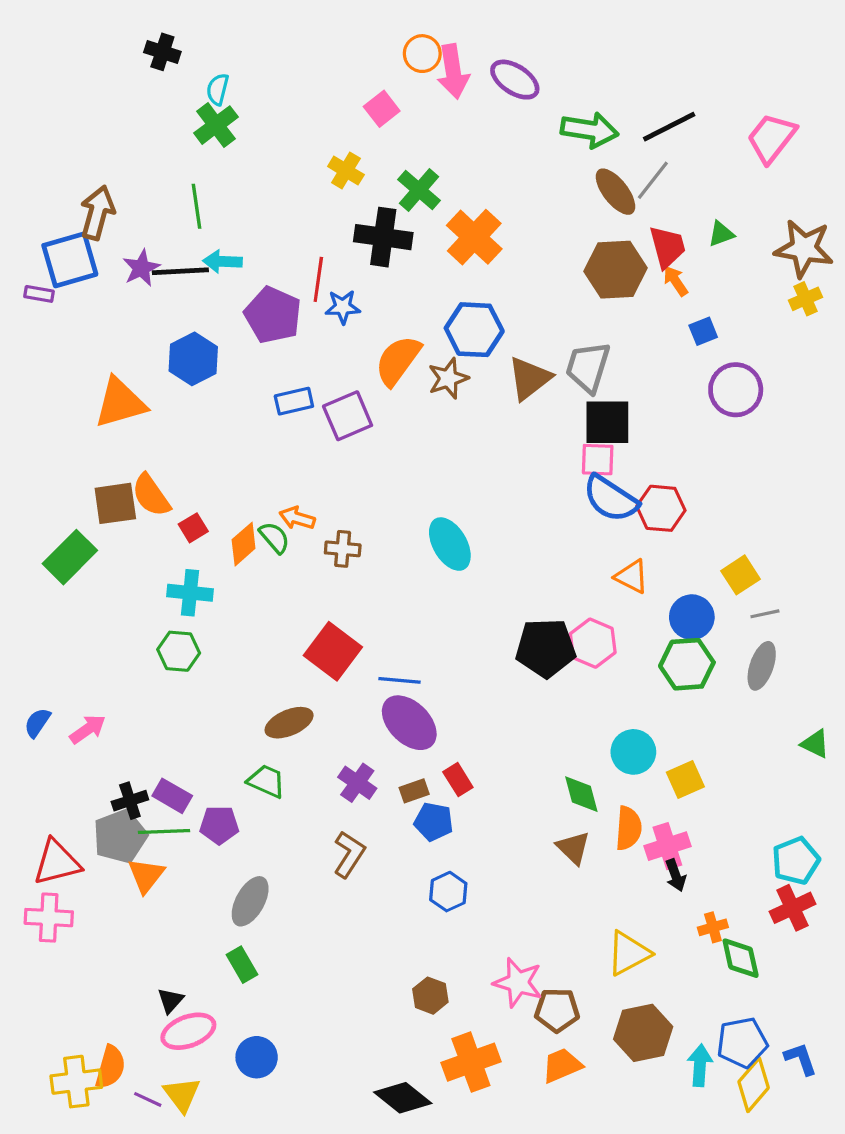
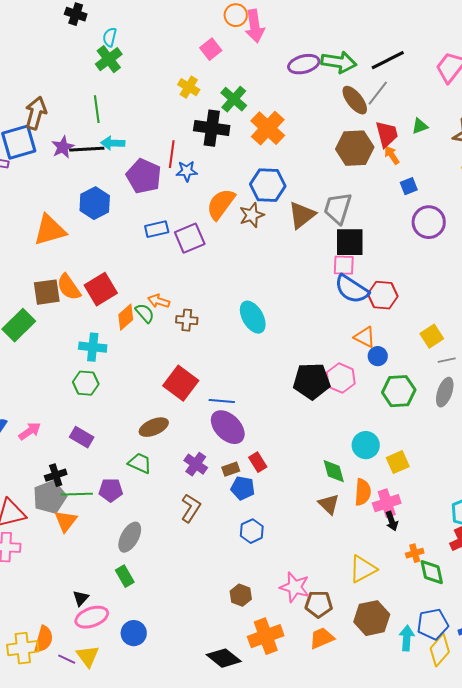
purple ellipse: (515, 80) -> (304, 64), moved, turned -48
red square: (193, 528) -> (101, 289), moved, size x1.8
blue circle: (692, 617) -> (378, 356), moved, size x0.7
purple rectangle: (172, 796) -> (82, 437), moved

